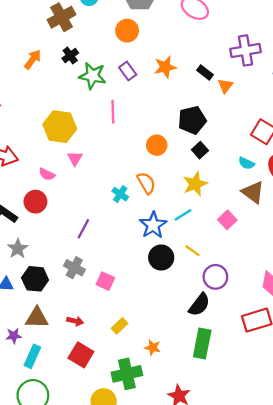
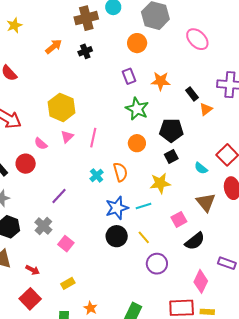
green star: (93, 76) -> (137, 109), moved
pink line: (113, 112) -> (93, 138), moved
cyan semicircle: (246, 163) -> (201, 168), moved
black semicircle: (199, 305) -> (195, 241), moved

